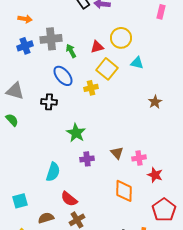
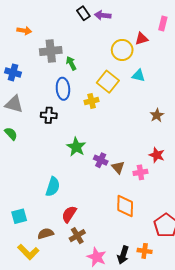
blue cross: (25, 46) -> (13, 72), moved, turned 35
red triangle: (97, 47) -> (142, 39), moved
blue ellipse: (63, 76) -> (63, 89), turned 35
purple cross: (87, 159) -> (101, 160), moved, turned 32
red star: (155, 175) -> (157, 155), moved
red semicircle: (69, 199) -> (69, 214), turned 84

